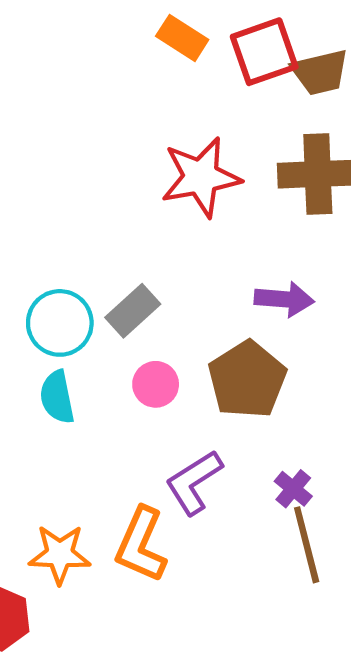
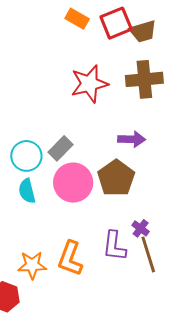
pink circle: (156, 384) -> (73, 183), size x1.8
purple L-shape: (194, 482) -> (114, 246), moved, turned -48

